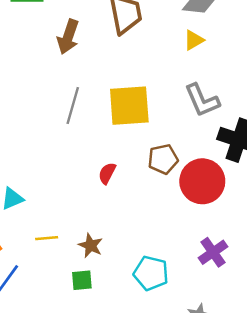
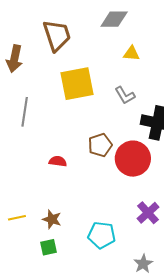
yellow triangle: (194, 40) -> (132, 53), moved, turned 42
gray L-shape: (202, 100) -> (125, 95), size x0.7
yellow square: (129, 106) -> (77, 84), moved
red semicircle: (107, 173) -> (58, 161), turned 78

